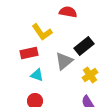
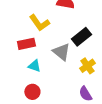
gray triangle: (64, 61) -> (61, 52), turned -42

